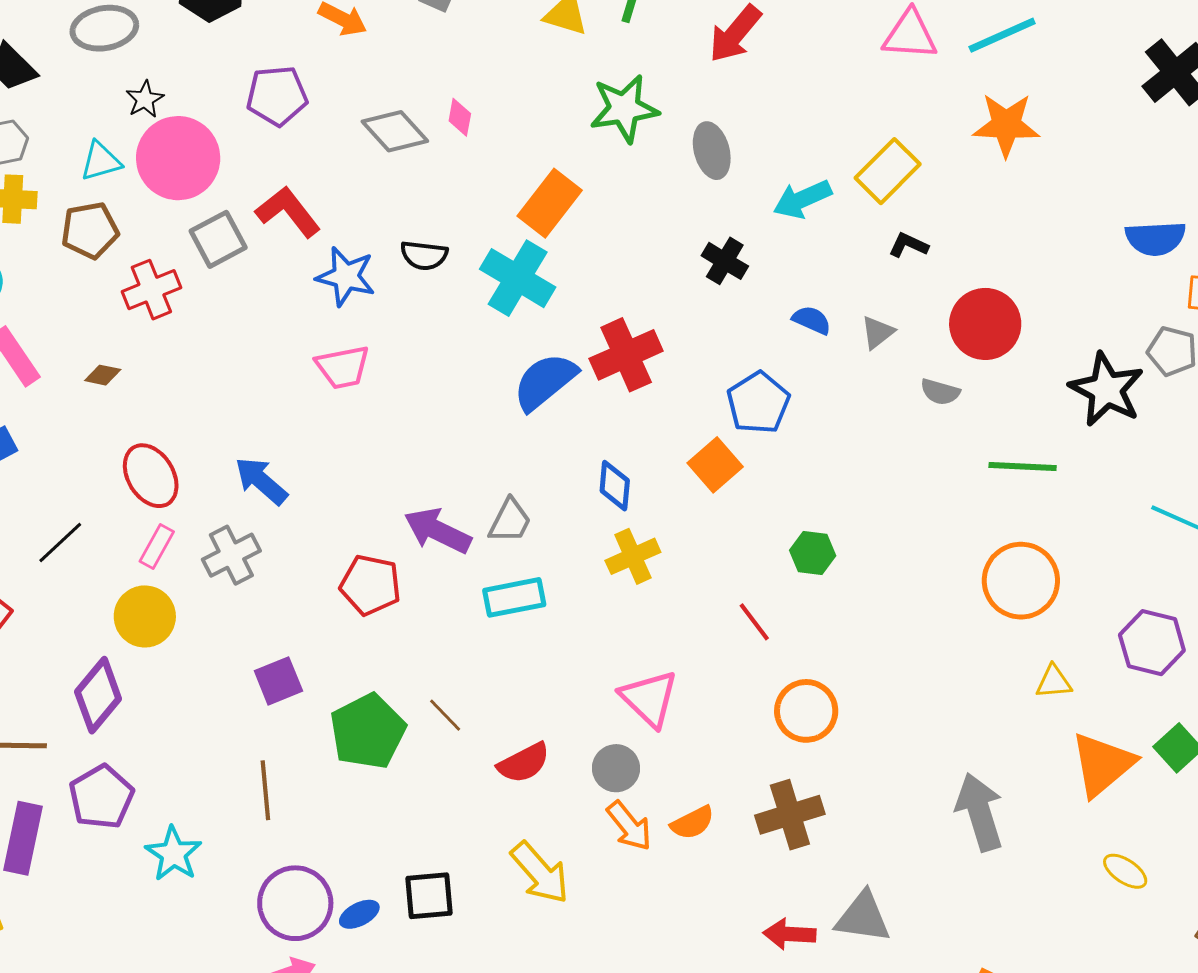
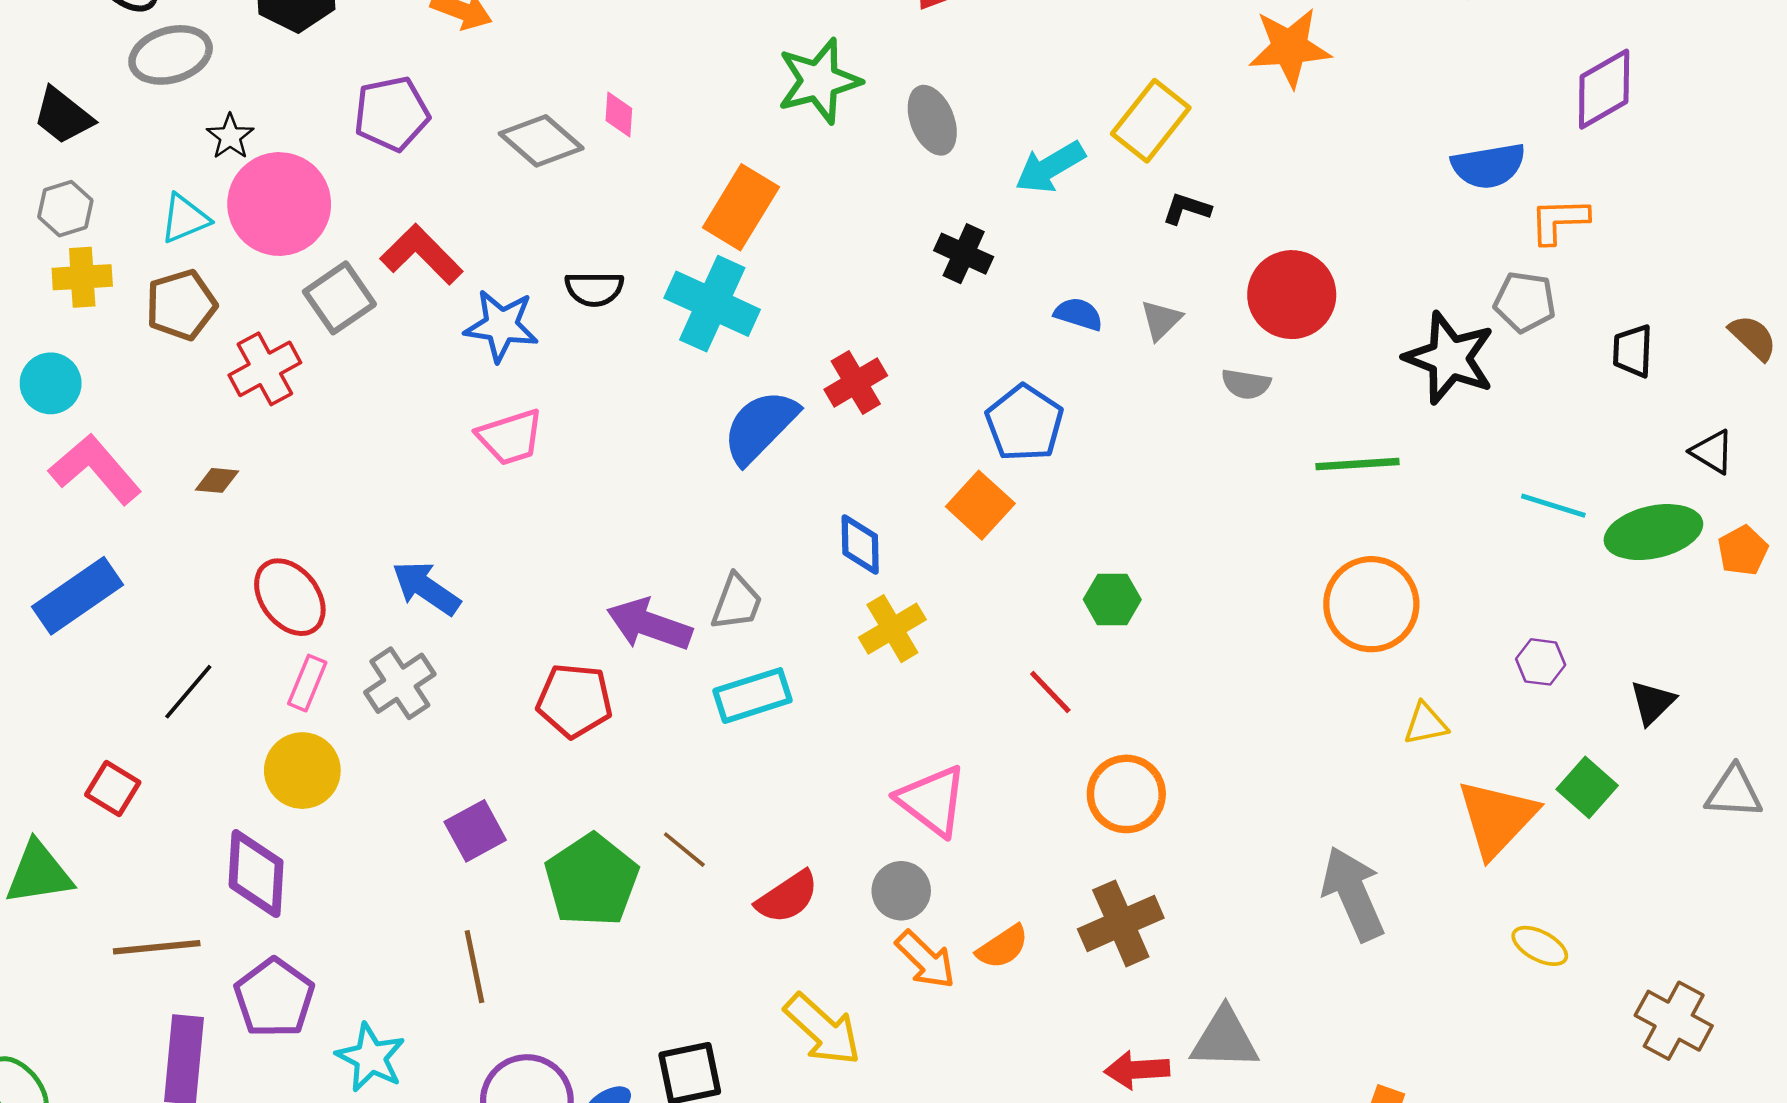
red cross: (626, 355) -> (856, 383), size x0.7
purple hexagon: (1152, 643) -> (1541, 662), size x0.6
purple diamond: (98, 695) -> (256, 874), turned -30

